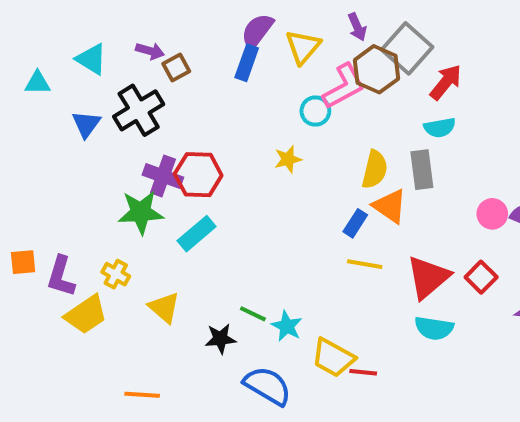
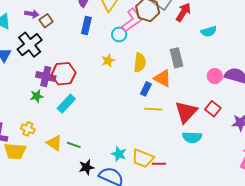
blue rectangle: (247, 63) -> (86, 26), moved
cyan semicircle: (440, 128) -> (209, 31), moved
yellow semicircle: (375, 170) -> (140, 63), moved
green star: (141, 212) -> (37, 96), size x0.6
green line: (253, 314) -> (74, 145), moved
yellow trapezoid: (86, 315) -> (15, 151), turned 45
cyan star: (287, 326) -> (119, 154), moved
black star: (220, 339) -> (86, 167), moved

